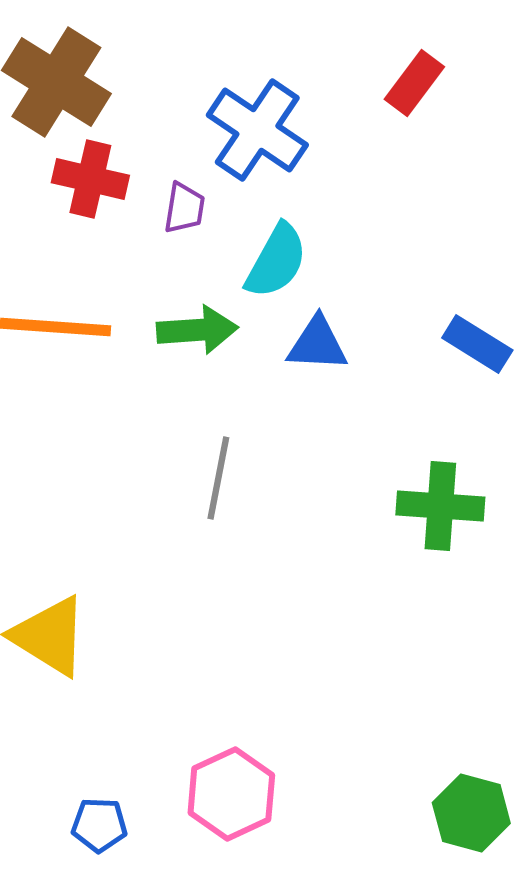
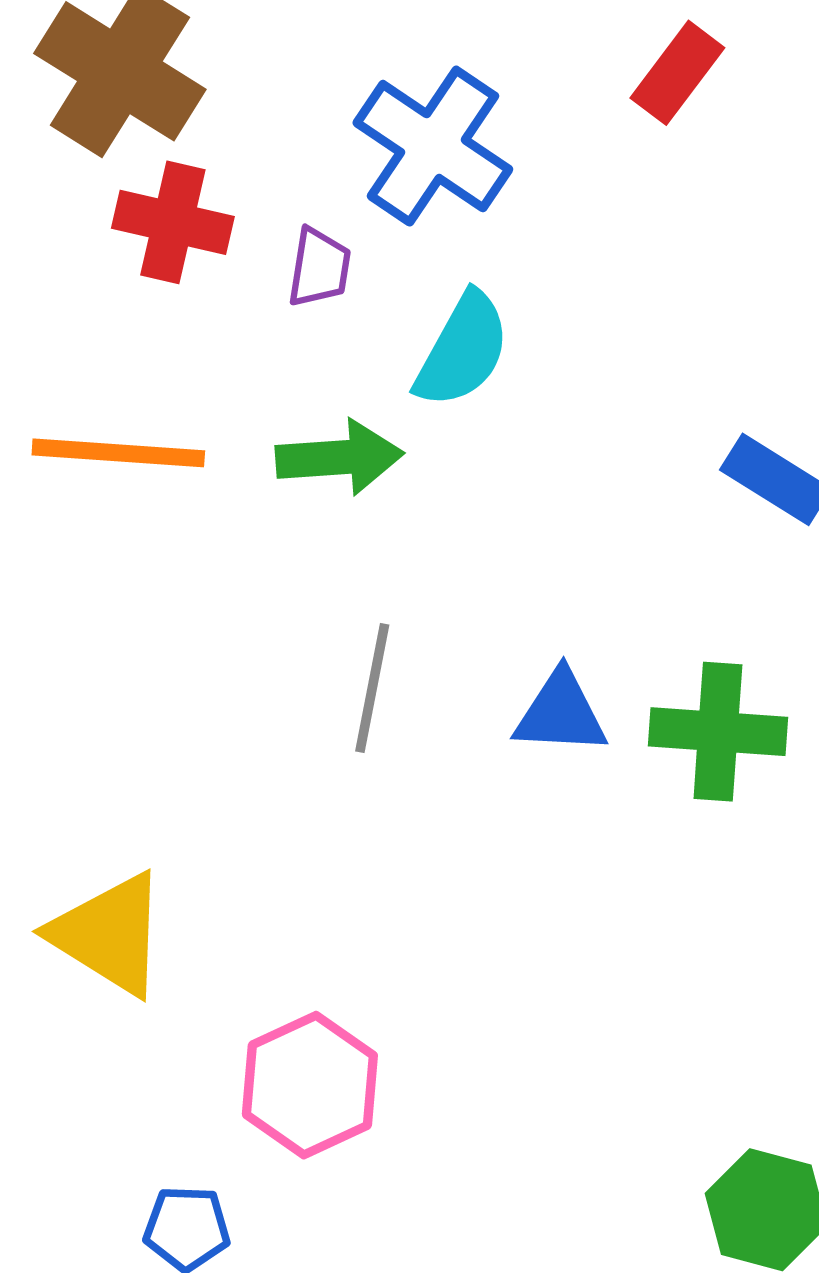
blue triangle: (317, 344) -> (561, 713), moved
pink hexagon: (231, 794) -> (310, 1085), moved

